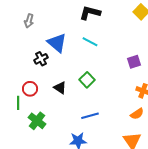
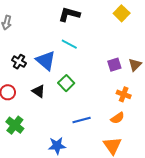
blue triangle: (57, 43) -> (46, 61), moved
black cross: (41, 59) -> (19, 62), turned -32
blue line: (90, 116) -> (82, 120), moved

